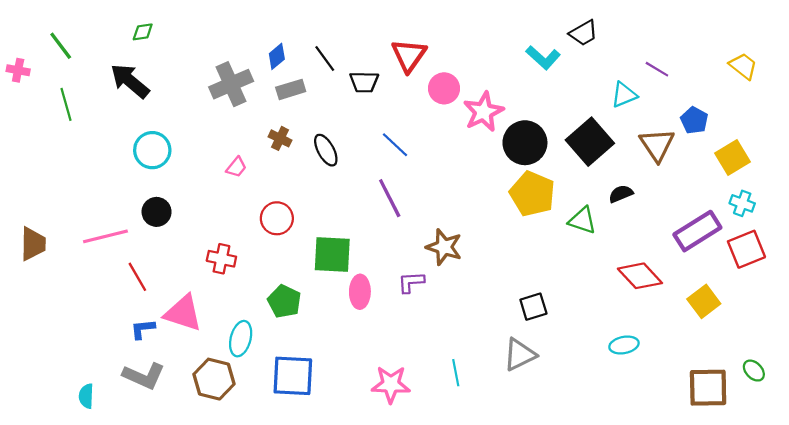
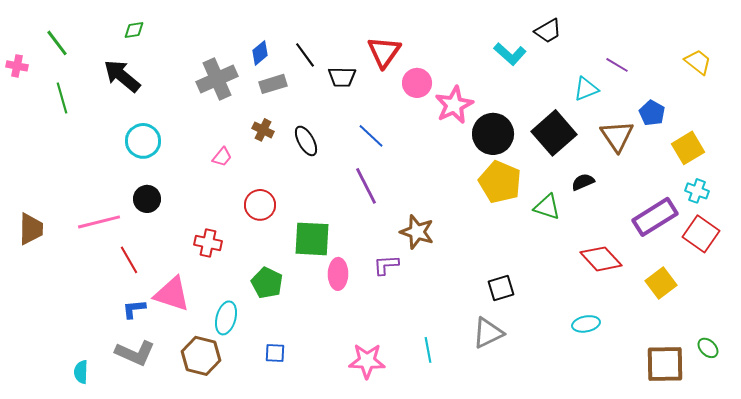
red square: (746, 249) -> (701, 234), turned -33
blue square: (293, 376) -> (275, 353), size x0.5

